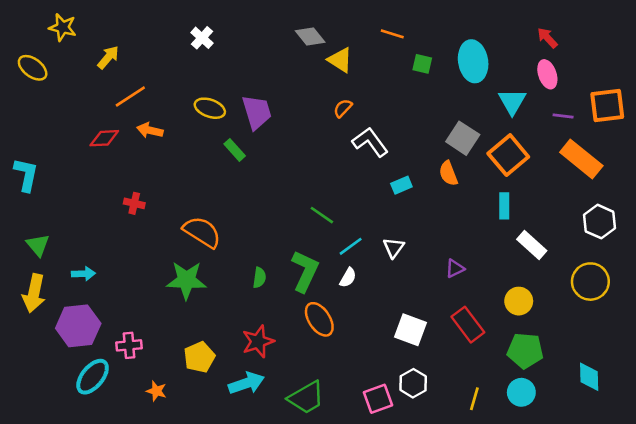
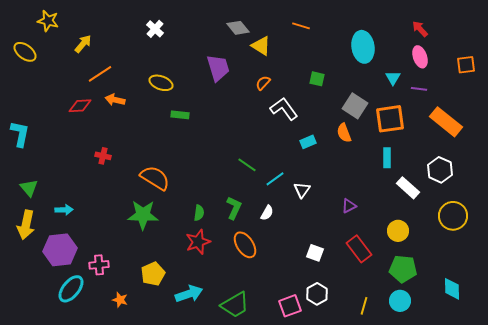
green square: (422, 64) -> (317, 79), moved
cyan triangle: (512, 102) -> (393, 78), size x0.7
orange square: (607, 106) -> (466, 65), moved, size x0.7
purple trapezoid: (257, 112) -> (218, 68), moved
purple line: (563, 116) -> (419, 89), moved
green rectangle: (235, 150) -> (180, 115), turned -42
orange square: (508, 155) -> (390, 119), turned 32
white hexagon: (600, 222) -> (440, 170), moved
cyan line: (351, 246) -> (275, 179), moved
green L-shape: (305, 271) -> (234, 208), size x0.7
white square: (411, 330) -> (315, 253), size x0.7
red star: (258, 341) -> (198, 242), moved

